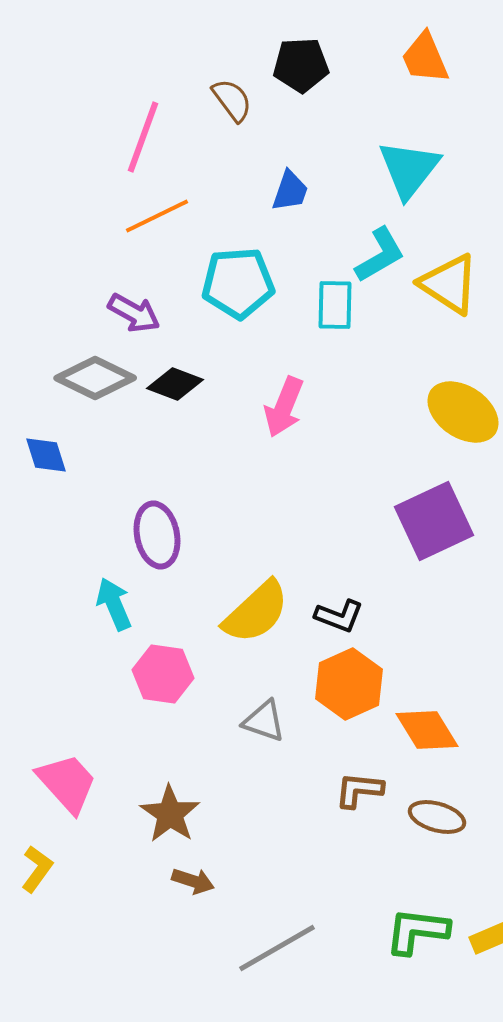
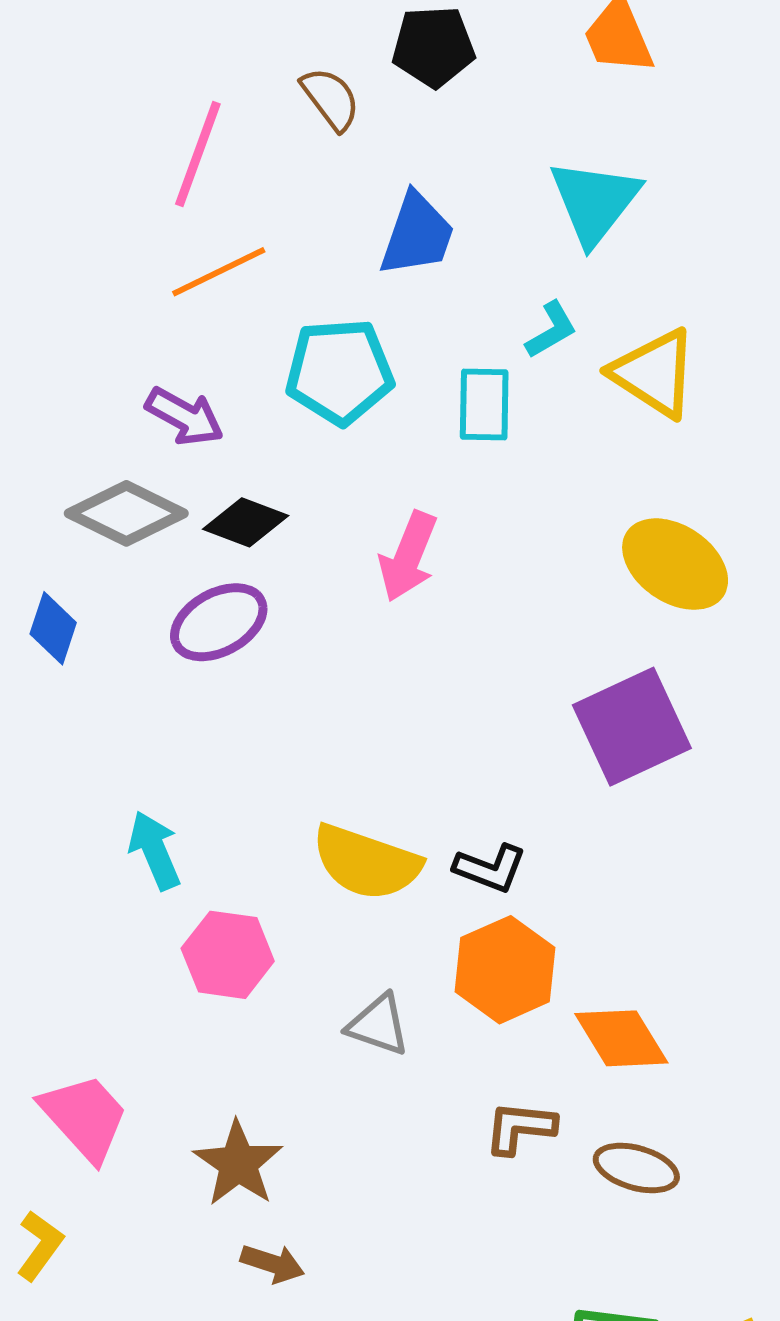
blue trapezoid: (290, 191) -> (417, 234), size x1.4
cyan L-shape: (380, 255) -> (551, 330), size x0.7
blue diamond: (46, 455) -> (53, 628), turned 36
purple ellipse: (157, 535) -> (219, 622), moved, turned 72
yellow semicircle: (256, 612) -> (366, 862), turned 62

